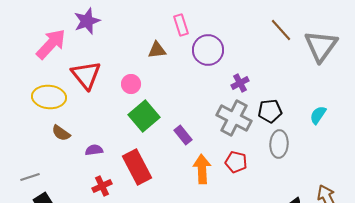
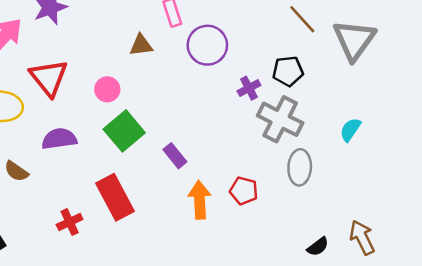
black pentagon: (270, 111) -> (288, 71), moved
gray cross: (234, 118) -> (280, 119), moved
brown semicircle: (61, 133) -> (16, 171), moved
purple semicircle: (94, 150) -> (59, 139), moved, size x1.5

